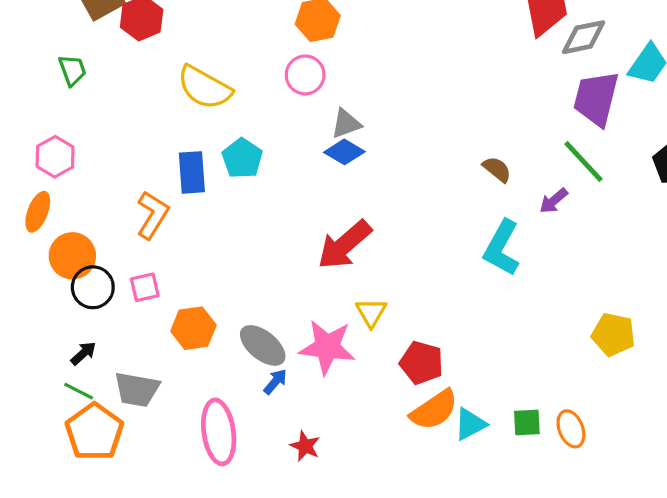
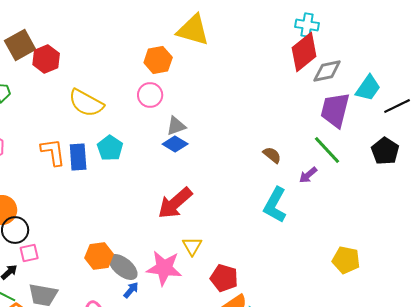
orange L-shape: (153, 215) -> (53, 152), moved, turned -40
pink square: (145, 287) -> (29, 253), moved
orange hexagon: (193, 328) -> (99, 256), moved

